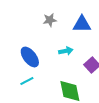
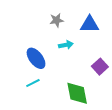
cyan arrow: (66, 51) -> (66, 45), moved

